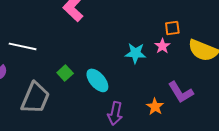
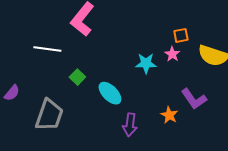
white line: (23, 46) -> (47, 49), moved
green square: (65, 73) -> (77, 77), moved

